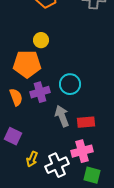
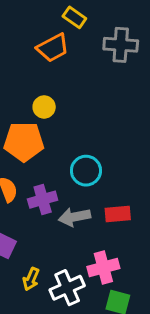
purple cross: (40, 92) -> (43, 200), moved
gray arrow: (62, 116) -> (74, 217), turned -80
red rectangle: (86, 122) -> (118, 214), moved

